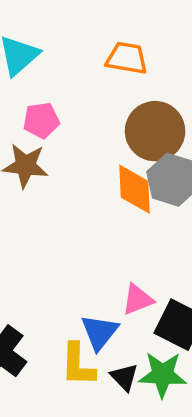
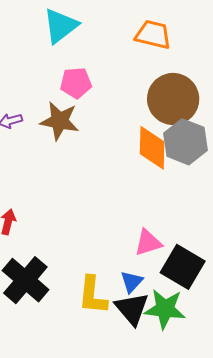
blue triangle: (100, 332) -> (132, 282), moved, size x0.7
black triangle: (124, 377) -> (132, 309), size x1.4

